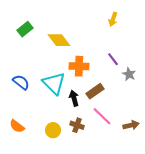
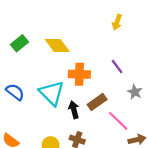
green rectangle: (25, 29) -> (20, 43), moved
gray star: (129, 74) -> (135, 92), moved
pink line: (102, 116) -> (118, 121), moved

